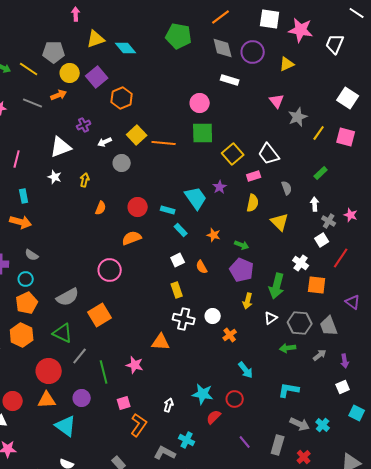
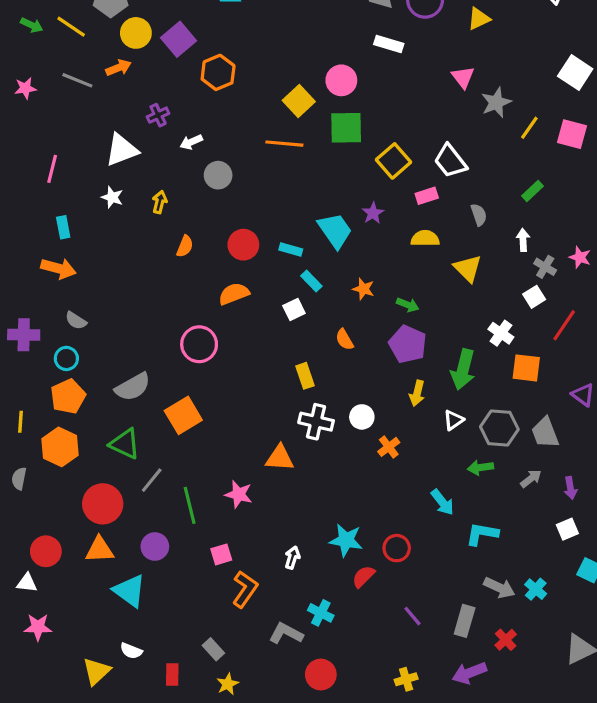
yellow square: (137, 135) -> (299, 101), moved
yellow semicircle: (253, 203) -> (425, 238), turned -102
white square: (178, 260) -> (294, 309), moved
cyan arrow: (246, 370) -> (442, 502), moved

